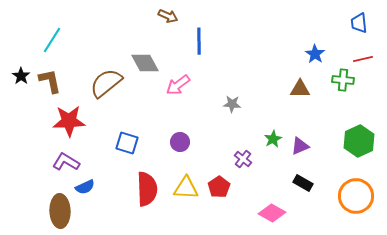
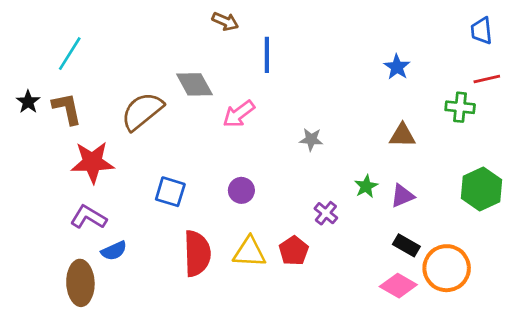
blue star: (315, 54) -> (397, 67), moved
brown triangle: (300, 89) -> (402, 135), moved
orange circle: (356, 196) -> (447, 268), moved
pink diamond: (272, 213) -> (398, 286), moved

